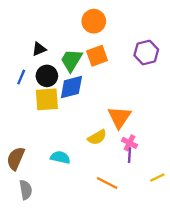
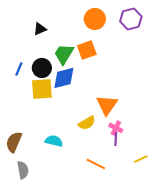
orange circle: (94, 21) -> (95, 19), moved
black triangle: (39, 49) -> (40, 29), moved
purple hexagon: (146, 52) -> (131, 19), moved

